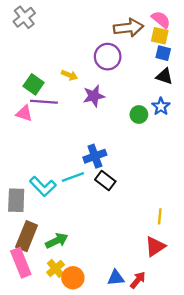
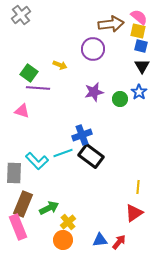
black triangle: (164, 76) -> (142, 66), turned 42
purple star: (94, 96) -> (94, 92), moved
pink triangle: (24, 113) -> (22, 111), moved
black rectangle: (105, 181) -> (91, 156), size x1.4
yellow cross: (56, 269) -> (68, 222), moved

